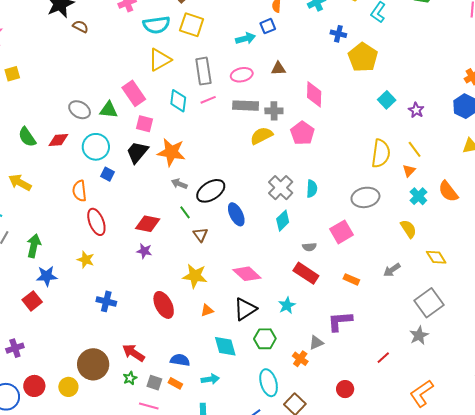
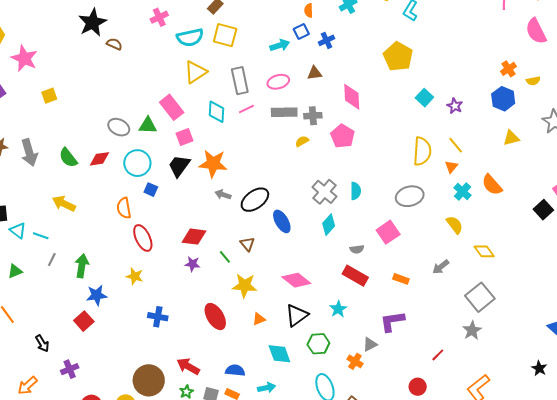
blue cross: (338, 34) -> (327, 40), moved, turned -35
pink square: (145, 124) -> (184, 137), turned -30
yellow semicircle: (261, 136) -> (302, 141), size x0.6
green line: (185, 212) -> (225, 257), moved
red circle: (345, 389) -> (418, 387), moved

